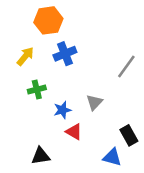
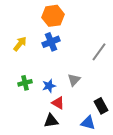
orange hexagon: (48, 20) -> (53, 16), moved
green cross: (37, 89) -> (25, 83), moved
black triangle: (41, 156) -> (51, 121), moved

